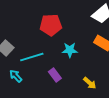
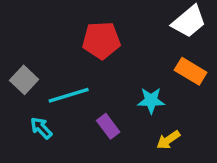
cyan star: (70, 50) -> (151, 100), moved
yellow arrow: (90, 83) -> (168, 140), turned 104

